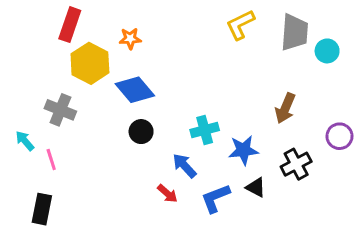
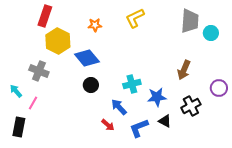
yellow L-shape: (240, 25) -> (135, 18), moved
orange star: (130, 39) -> (95, 25), moved
pink line: (51, 159) -> (33, 103), turned 48
black rectangle: (42, 209) -> (19, 127), moved

